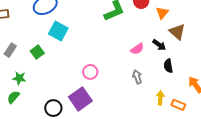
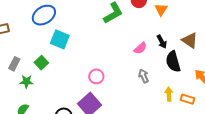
brown triangle: (177, 32) -> (190, 40), moved
black arrow: (159, 45) -> (162, 42), turned 32
black semicircle: (168, 66) -> (173, 62), size x1.5
green star: (19, 78) -> (26, 82), moved

